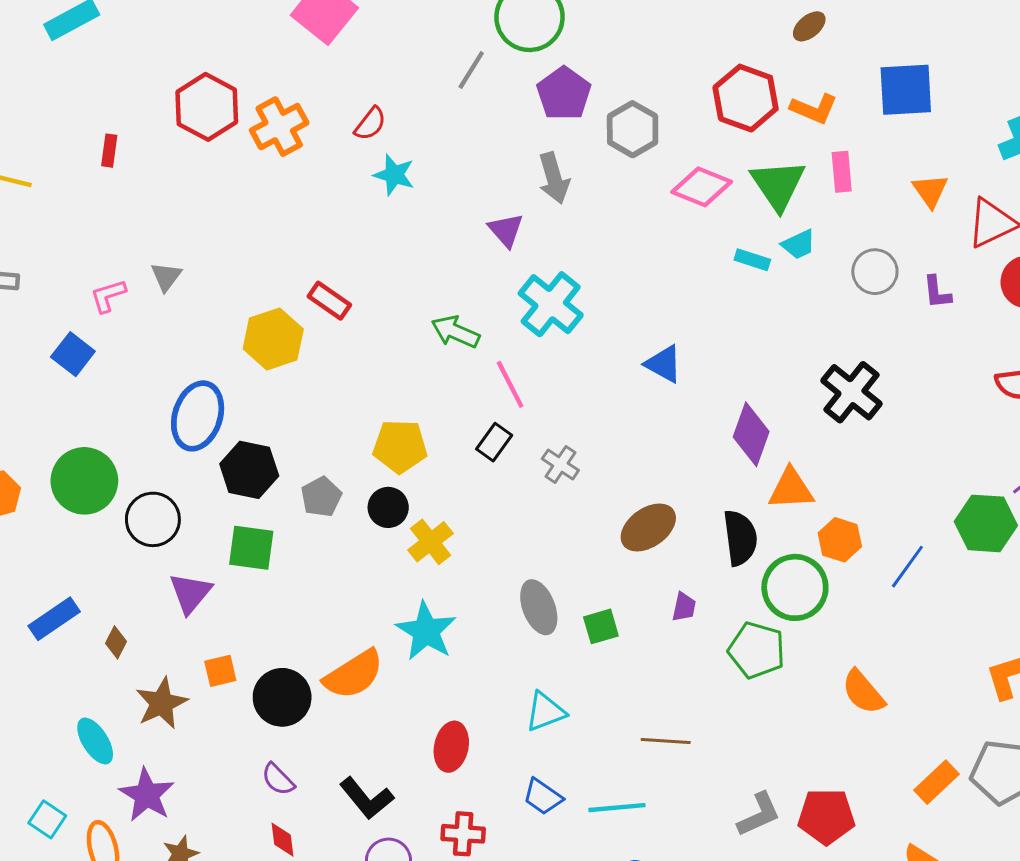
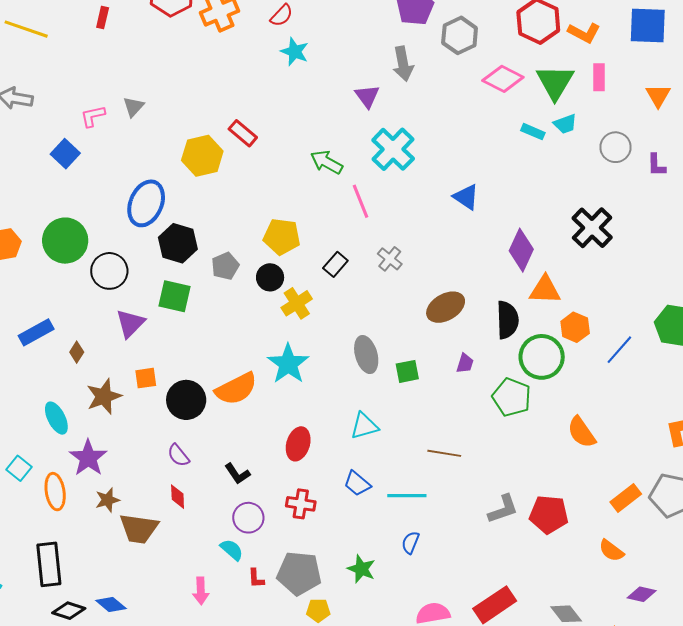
black rectangle: (494, 442) -> (335, 264), moved
black L-shape: (367, 798) -> (237, 474), size x0.7

